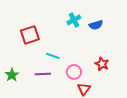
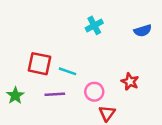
blue semicircle: (96, 25) -> (143, 31), moved
red square: (30, 35) -> (39, 64), moved, turned 30

